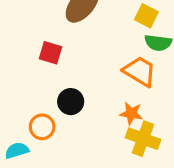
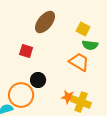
orange star: (131, 113) -> (68, 97), moved
orange circle: (42, 127) -> (21, 95), size x1.6

